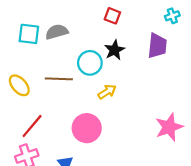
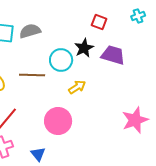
red square: (112, 16) -> (99, 22), moved
purple trapezoid: (157, 46) -> (113, 55), moved, turned -80

